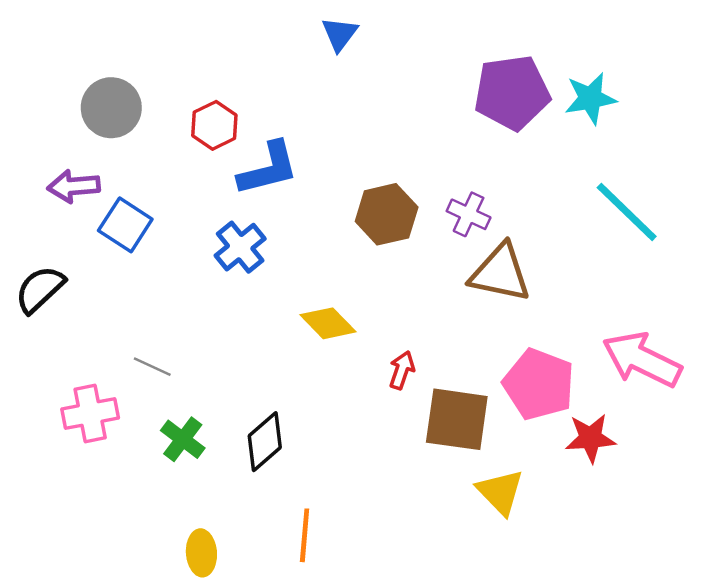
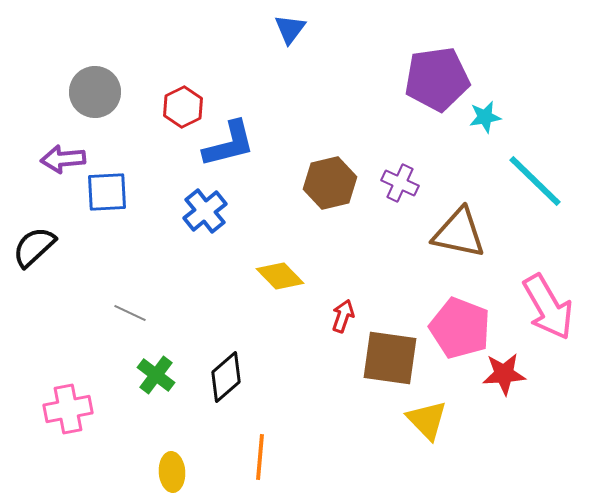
cyan star: (590, 98) -> (485, 117), moved, size x0.7
blue square: (125, 225) -> (107, 192), turned -36
brown triangle: (500, 273) -> (459, 233), moved
pink arrow: (642, 360) -> (548, 307), turned -146
pink cross: (90, 413) -> (68, 409), moved

